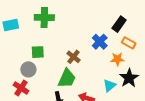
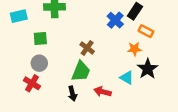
blue cross: (100, 42) -> (115, 20), moved
green square: (38, 52) -> (40, 39), moved
cyan triangle: (109, 86) -> (127, 78), turned -48

